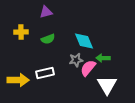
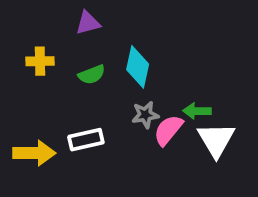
cyan diamond: (84, 41) -> (138, 67), moved, turned 35
white triangle: (107, 85) -> (216, 140), moved

